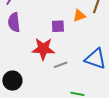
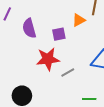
purple semicircle: (14, 22) -> (29, 28), moved

